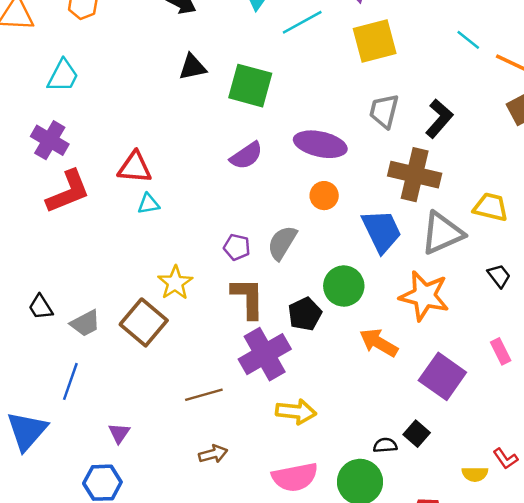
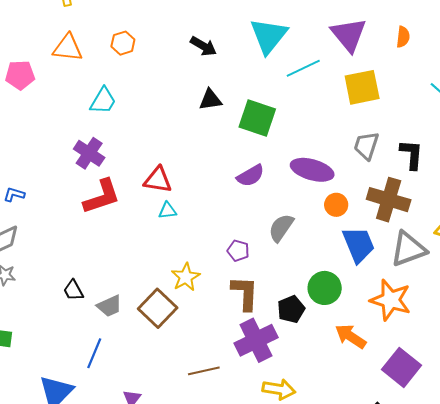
black L-shape: (439, 119) -> (412, 154), turned -40
orange circle: (324, 196) -> (336, 205), moved
gray semicircle: (282, 243) -> (281, 228), moved

